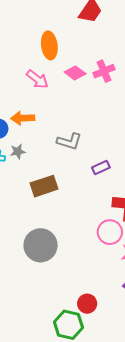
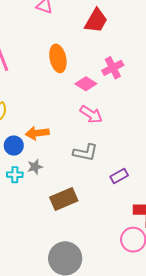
pink cross: (104, 71) -> (113, 68), moved
pink arrow: (37, 79) -> (91, 114), moved

